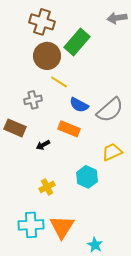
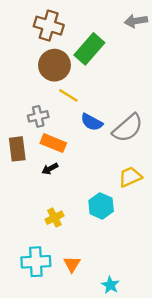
brown rectangle: (15, 128) -> (17, 149), turned 60
orange rectangle: (69, 129) -> (53, 143), moved
orange triangle: (62, 227) -> (72, 264), size x0.6

